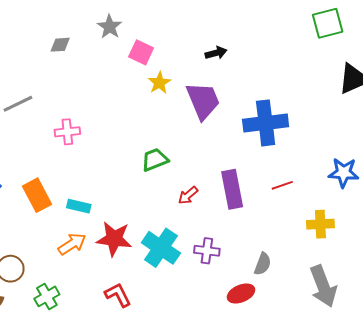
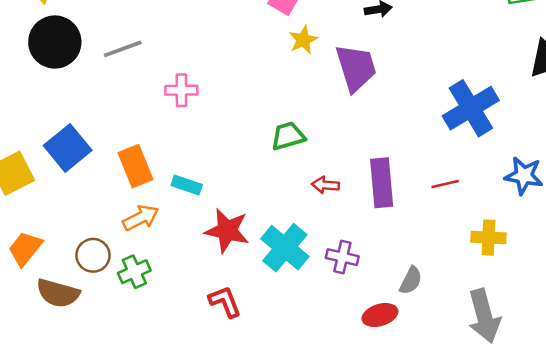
blue cross: (266, 123) -> (471, 108), moved, turned -30
red arrow: (188, 195) -> (325, 185), turned 40
orange arrow: (72, 244) -> (141, 218), moved
green cross: (47, 296) -> (134, 272), moved

